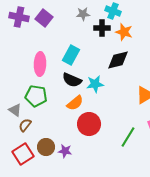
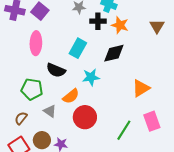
cyan rectangle: (71, 55) -> (78, 48), moved
pink ellipse: (40, 64) -> (36, 43), moved
black semicircle: (72, 80) -> (56, 70), moved
gray triangle: (15, 110) -> (50, 111), moved

